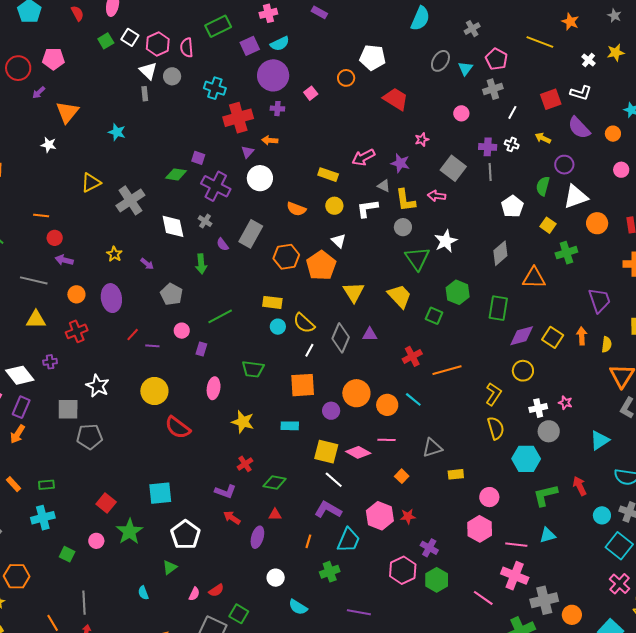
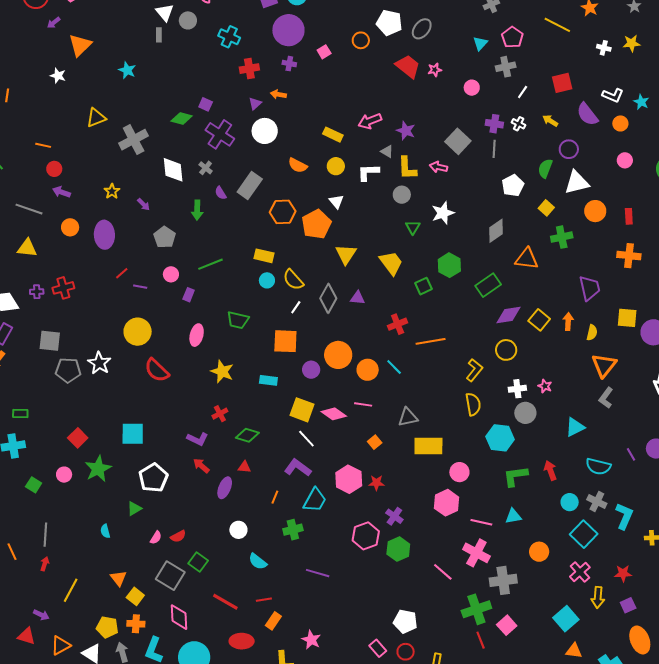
white cross: (588, 60) -> (604, 48), turned -32
gray ellipse: (440, 61) -> (422, 29), moved
white L-shape: (581, 93) -> (613, 95), moved
red cross: (238, 118) -> (249, 69), size x0.7
pink star: (422, 140) -> (435, 70), moved
green triangle: (417, 258) -> (413, 227), size x0.6
green rectangle: (498, 308) -> (488, 285), turned 40
green square: (434, 316) -> (423, 286), turned 36
red cross: (77, 331) -> (63, 288), moved
white star: (98, 386) -> (99, 363), moved
yellow rectangle: (456, 474) -> (428, 446), size x1.8
orange circle: (572, 615) -> (539, 552), moved

